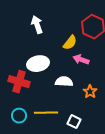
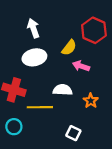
white ellipse: (38, 64) -> (34, 57), moved
yellow line: (46, 113) -> (40, 107), moved

